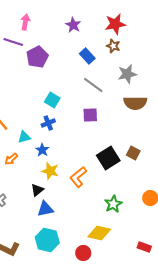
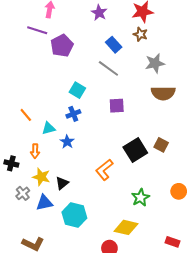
gray line: (93, 85) -> (108, 68), moved
orange arrow: (11, 159) -> (35, 151), turned -48
yellow star: (50, 171) -> (41, 177), moved
blue triangle: (45, 209) -> (44, 203), moved
cyan hexagon: (47, 240) -> (74, 215), moved

